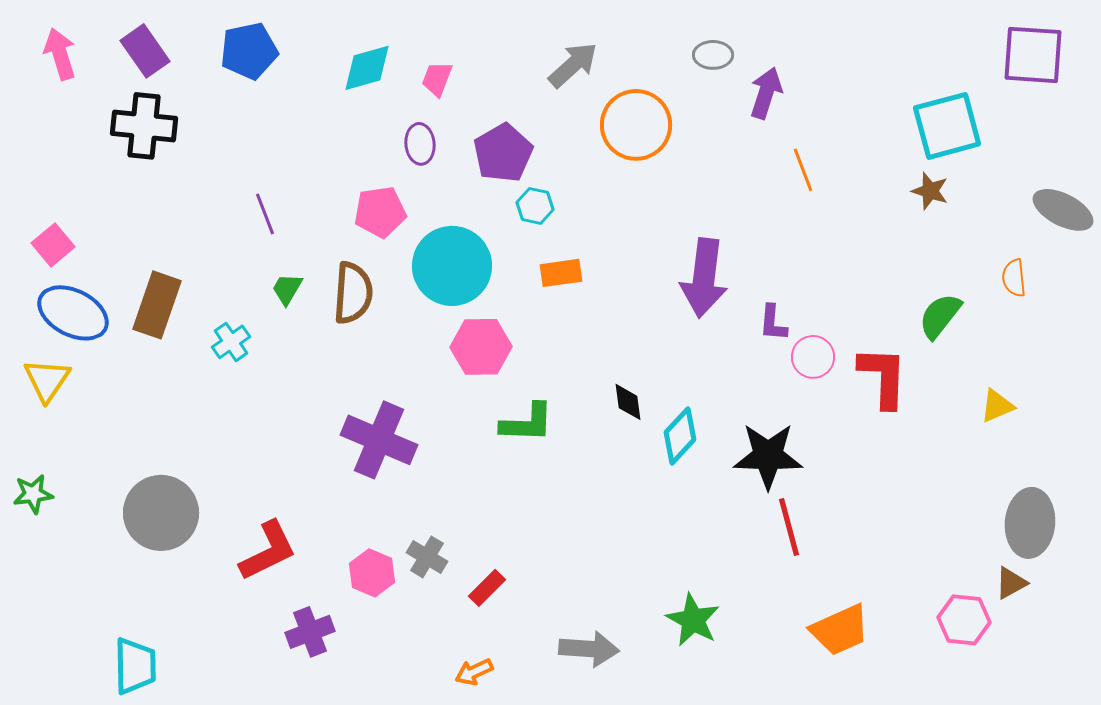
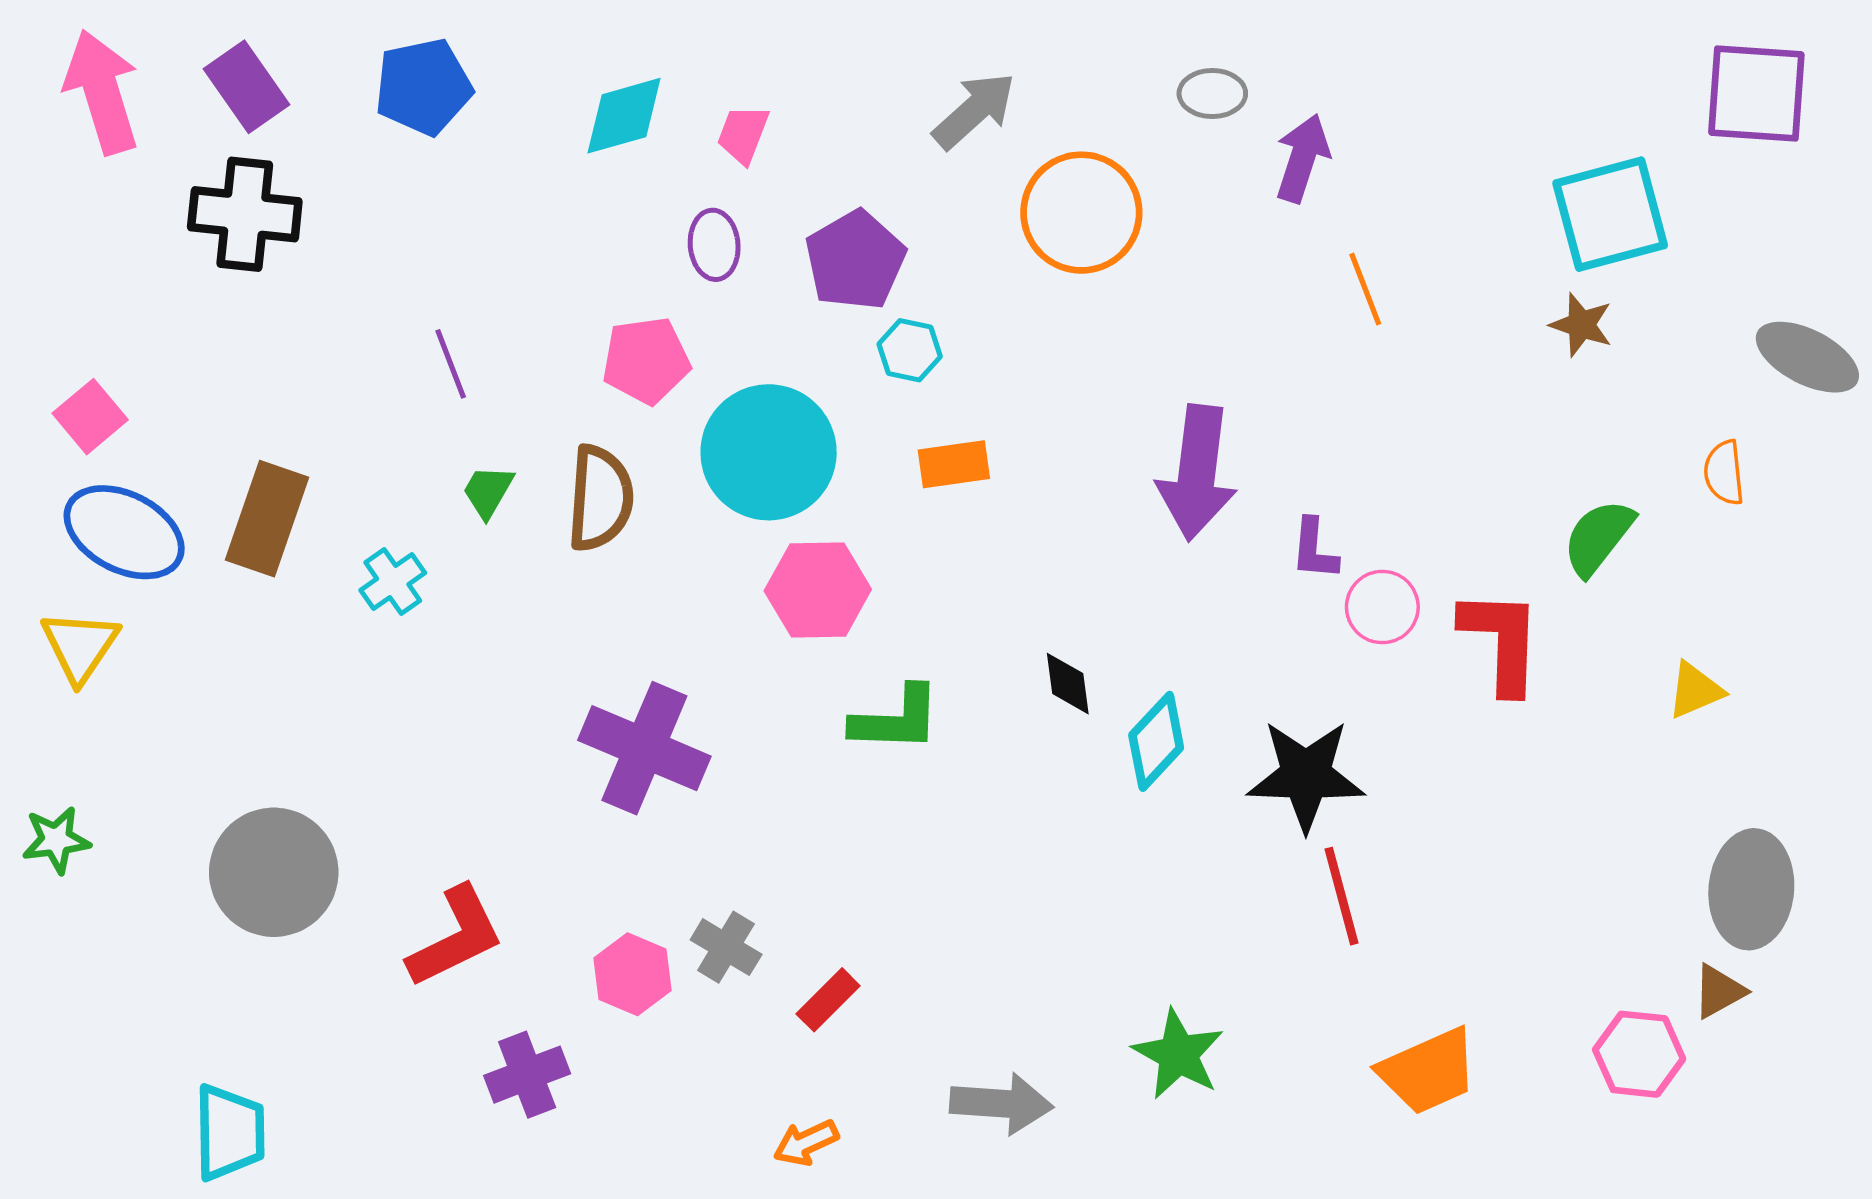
pink arrow: (60, 54) -> (102, 92), size x1.4

